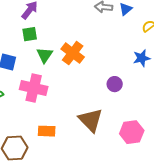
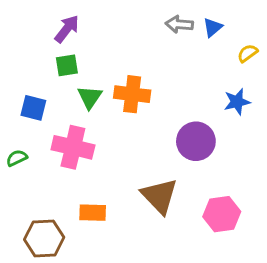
orange cross: (73, 53) -> (132, 94), turned -30
purple circle: (115, 84) -> (196, 141), size x1.6

